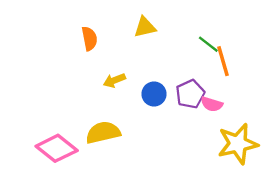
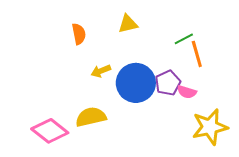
green line: (208, 44) -> (184, 39), turned -66
blue circle: (154, 94) -> (136, 83), size x1.8

